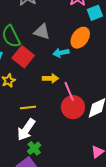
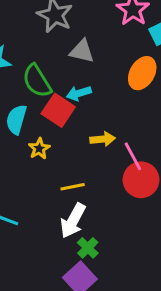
gray triangle: (42, 32) -> (82, 51), moved
cyan arrow: (61, 53) -> (79, 93), moved

